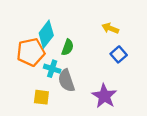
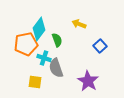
yellow arrow: (110, 28) -> (79, 24), moved
green semicircle: (68, 47) -> (57, 40), turned -40

